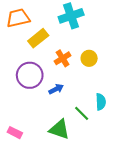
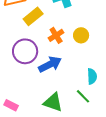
blue arrow: (56, 89) -> (50, 64), size x1.6
green line: (82, 113) -> (83, 96), moved

